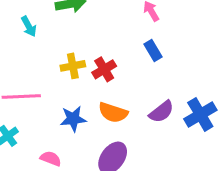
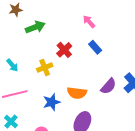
cyan arrow: (29, 26) -> (12, 65), moved
red cross: (104, 69) -> (64, 50), moved

